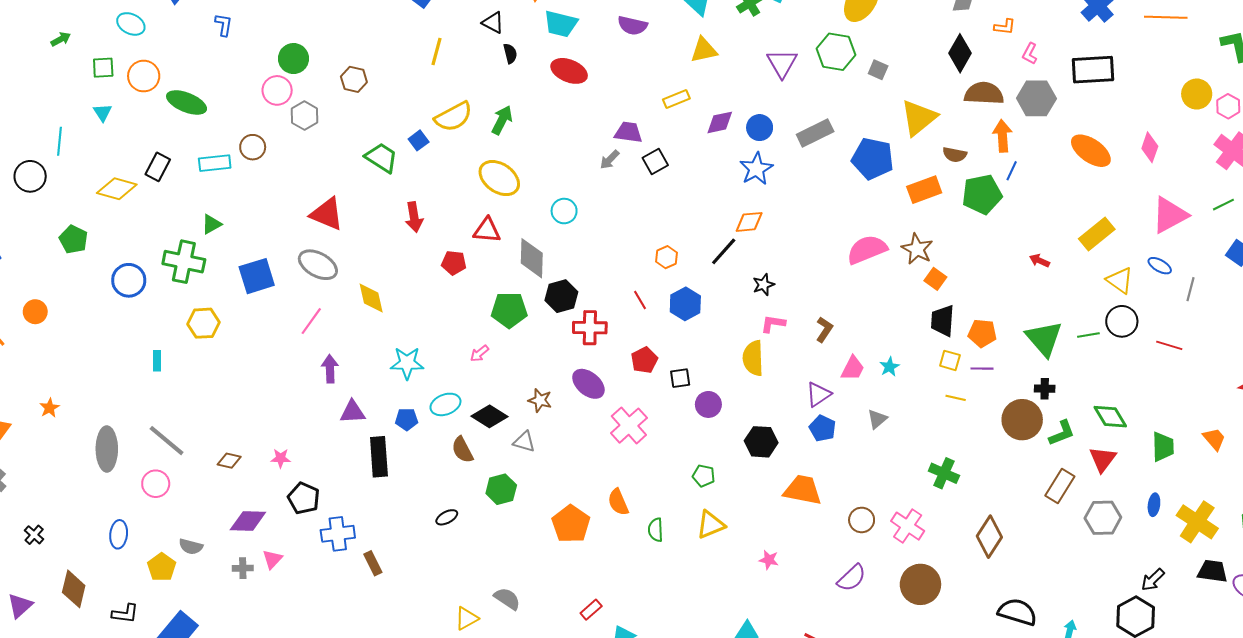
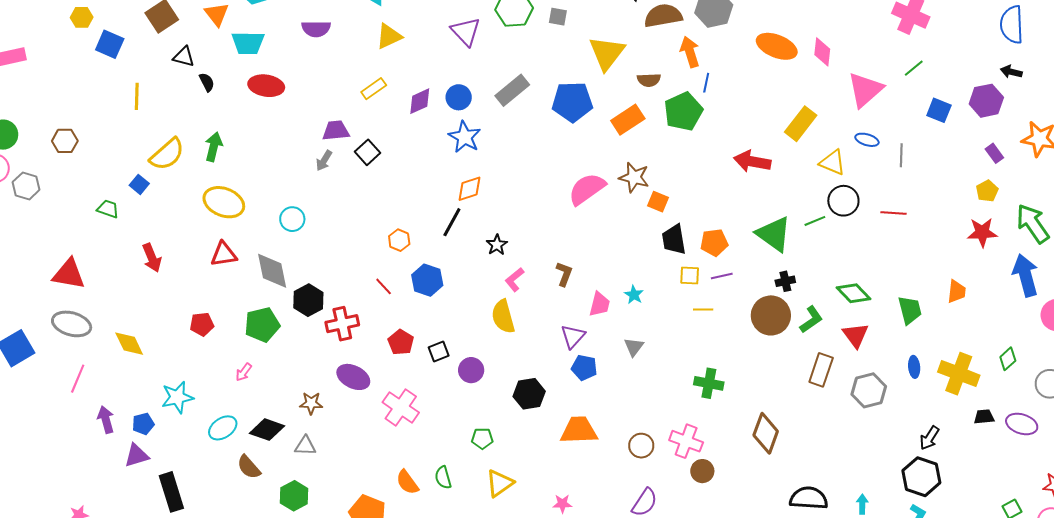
pink diamond: (1150, 147) -> (822, 52), moved
green trapezoid: (381, 158) -> (108, 209), size x0.7
red arrow: (1039, 261) -> (752, 161), size x1.8
red pentagon: (454, 263) -> (202, 324), moved
pink L-shape: (773, 324) -> (514, 280), turned -35
blue pentagon: (407, 419) -> (143, 424), moved
orange trapezoid: (1214, 439) -> (957, 291), turned 60
green semicircle: (656, 530) -> (443, 478), moved
black trapezoid: (1213, 571) -> (984, 417), size x0.7
brown circle: (920, 584) -> (702, 471), moved, size x0.6

